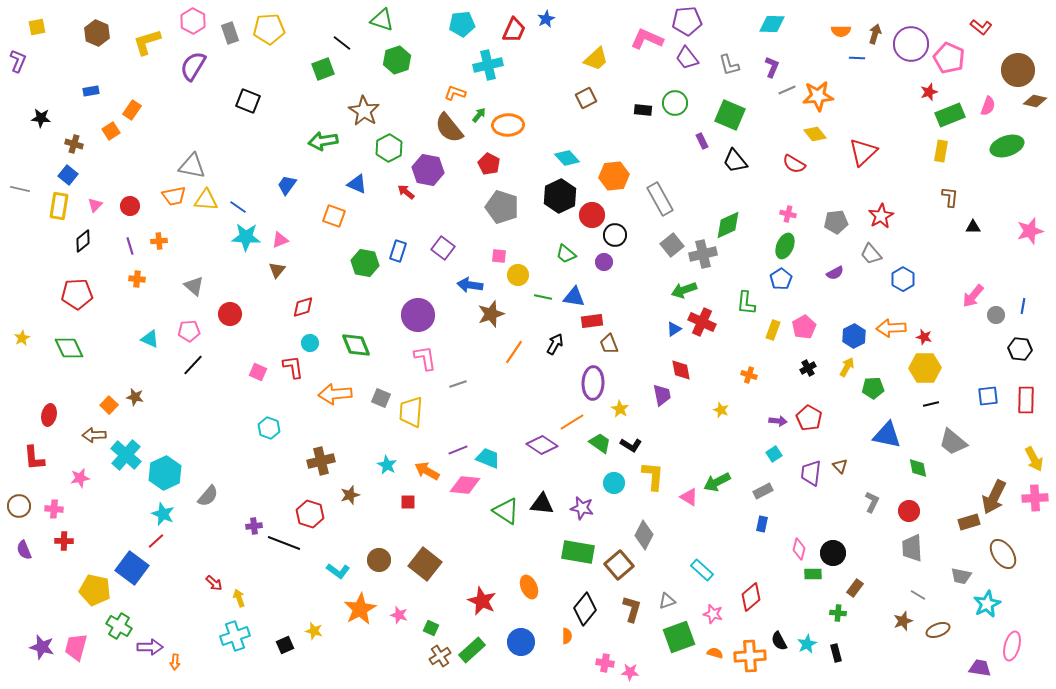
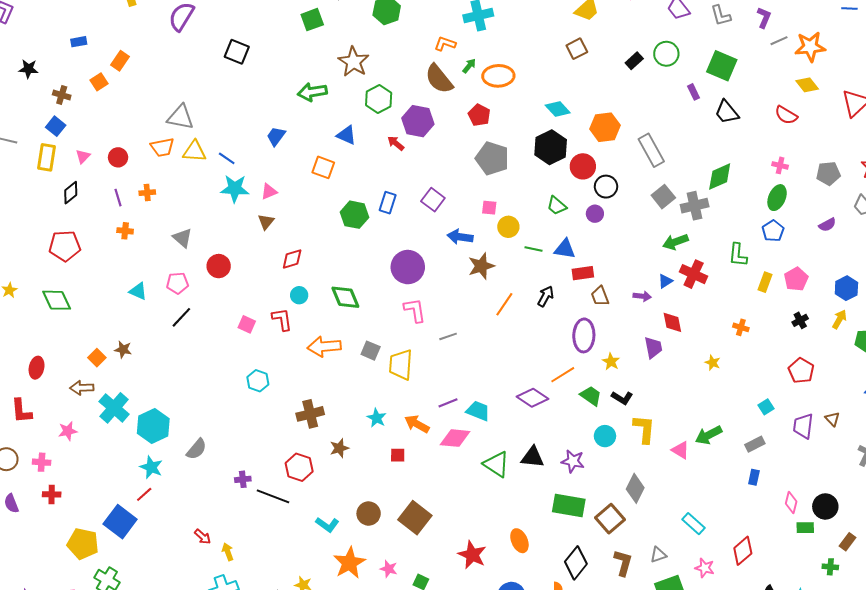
black rectangle: (643, 110) -> (634, 61), turned -48
purple arrow: (778, 421) -> (642, 296), moved

